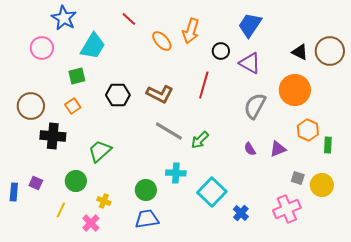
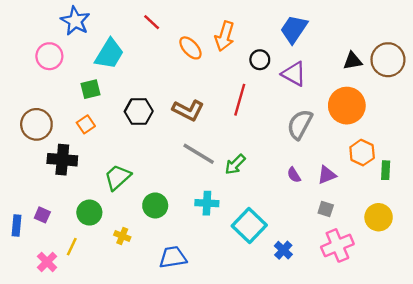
black triangle: (300, 52) -> (353, 61), turned -36
gray square: (298, 178) -> (326, 209), moved
green circle: (146, 190) -> (155, 205), moved
pink cross: (91, 223) -> (47, 262), moved

